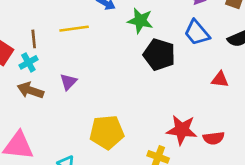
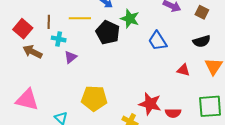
blue trapezoid: (197, 33) -> (158, 41), moved
black pentagon: (159, 55) -> (108, 32), moved
cyan cross: (28, 62) -> (59, 39), moved, turned 32
brown arrow: (30, 90) -> (33, 52), moved

